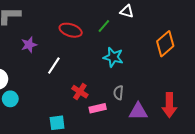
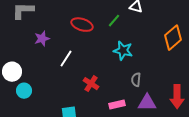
gray semicircle: (118, 93) -> (136, 80), moved
pink rectangle: (98, 108) -> (117, 105), moved

